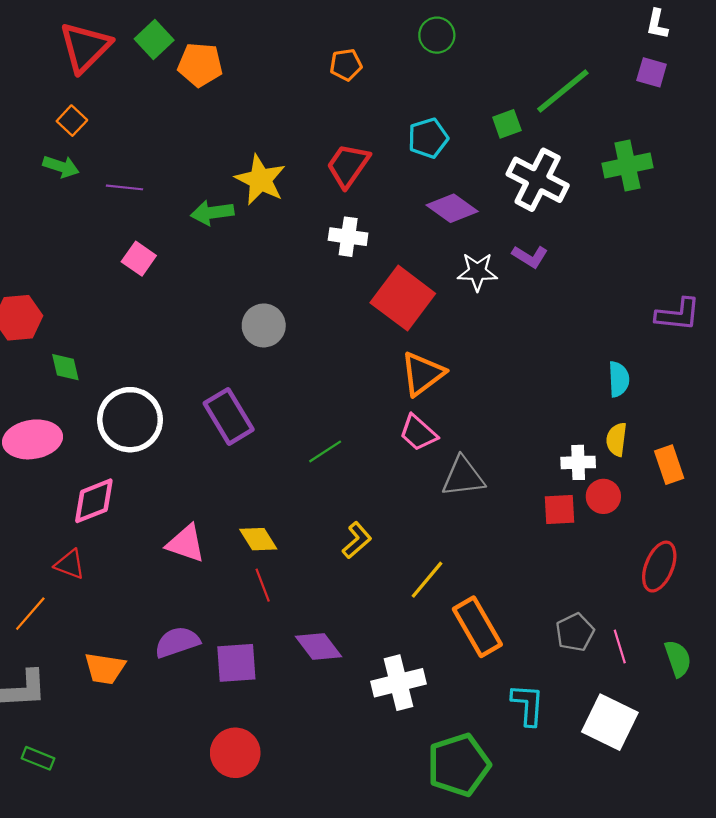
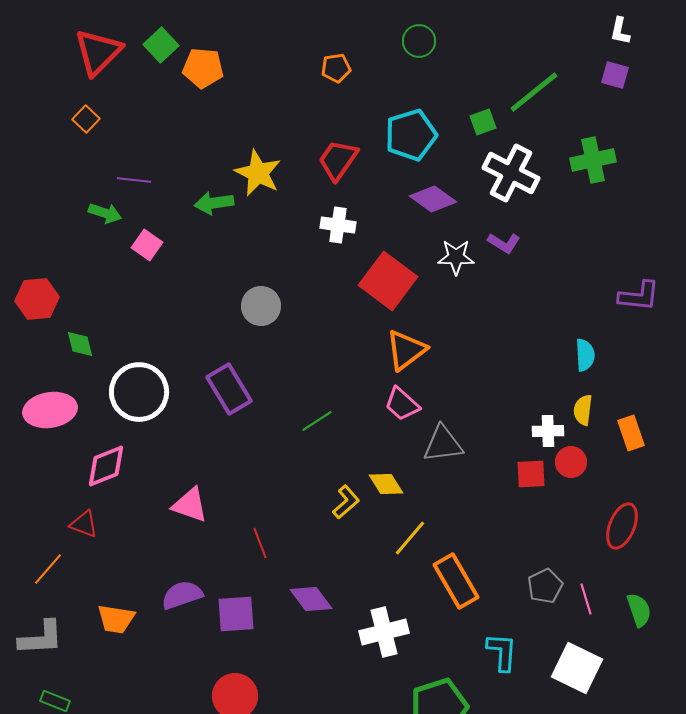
cyan pentagon: (428, 138) -> (411, 135), size x1.4
green arrow: (61, 167) -> (105, 213), moved
yellow diamond: (258, 539) -> (386, 484), moved

